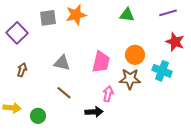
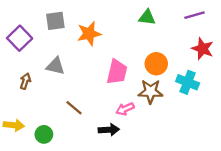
orange star: (76, 15) -> (89, 34), moved
gray triangle: (62, 63) -> (55, 66), moved
pink arrow: (108, 94) -> (125, 109), turned -126

